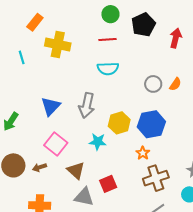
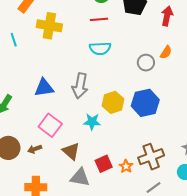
orange semicircle: (175, 84) -> (166, 52), moved
blue triangle: (51, 106) -> (44, 88), turned 40
orange star: (143, 153) -> (126, 166), moved

